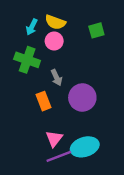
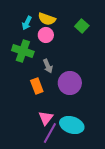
green square: (96, 30) -> (82, 26), turned -32
cyan ellipse: (85, 147) -> (72, 125), turned 35
purple line: (59, 156) -> (50, 133), turned -40

